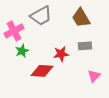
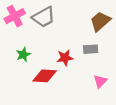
brown trapezoid: (81, 18) -> (100, 21), moved, turned 80
pink cross: (14, 31) -> (15, 16), moved

